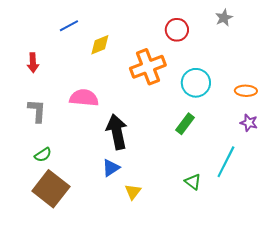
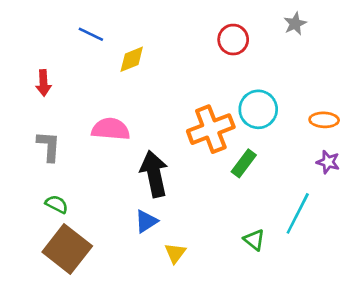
blue line: (69, 26) -> (91, 34), turned 54
orange cross: (148, 67) -> (211, 129), moved
green semicircle: (43, 155) -> (57, 204), turned -120

